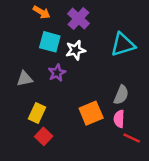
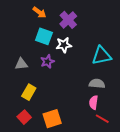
cyan triangle: (123, 44) -> (102, 56), moved
gray semicircle: (121, 95) -> (97, 84), turned -112
orange square: (91, 113) -> (52, 119), moved
red square: (44, 136) -> (24, 117), moved

